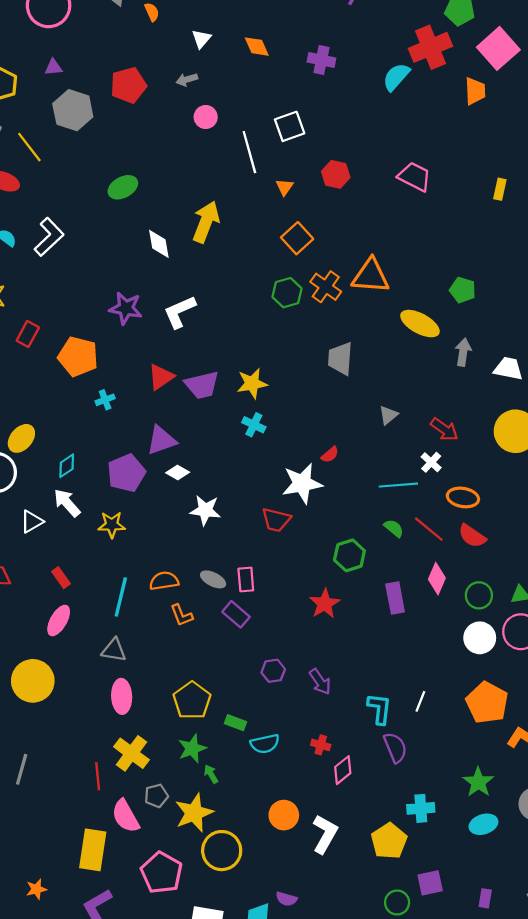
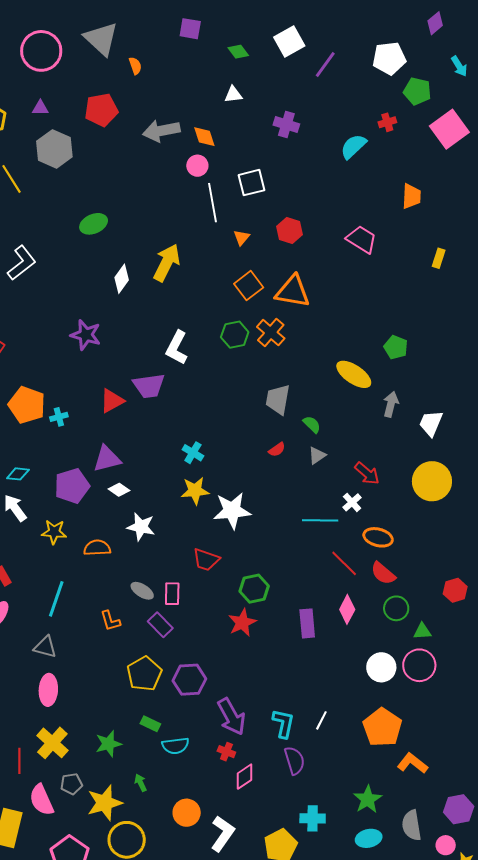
white triangle: (201, 39) -> (233, 95), moved, turned 36
orange diamond: (257, 47) -> (204, 137), moved
red cross: (431, 47) -> (387, 122), size x0.5
gray arrow: (187, 80) -> (161, 131), size x1.8
red pentagon: (128, 85) -> (101, 110), moved
orange trapezoid: (475, 91) -> (411, 196), moved
pink circle: (206, 117) -> (197, 166), moved
white diamond: (159, 244) -> (122, 279), turned 40
orange triangle: (371, 276) -> (293, 291), moved
white L-shape: (180, 312) -> (177, 348), moved, turned -44
orange pentagon: (78, 357) -> (27, 405), moved
white trapezoid: (508, 369) -> (431, 423), turned -84
yellow star: (252, 383) -> (195, 491), moved
purple trapezoid: (202, 385) -> (149, 386), moved
red semicircle: (330, 455) -> (277, 450), moved
cyan diamond: (67, 466) -> (18, 474), turned 35
red trapezoid: (276, 520) -> (206, 560), moved
green semicircle: (394, 528) -> (312, 424), moved
green hexagon: (349, 555) -> (254, 589), moved
orange semicircle: (164, 581) -> (97, 548), moved
green circle: (479, 595) -> (396, 608), moved
purple hexagon: (273, 671) -> (189, 680), size x1.5
purple arrow: (320, 682) -> (231, 717), moved, size x1.5
yellow pentagon: (192, 701) -> (144, 674), moved
green arrow: (211, 774) -> (141, 783), moved

